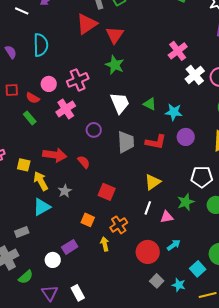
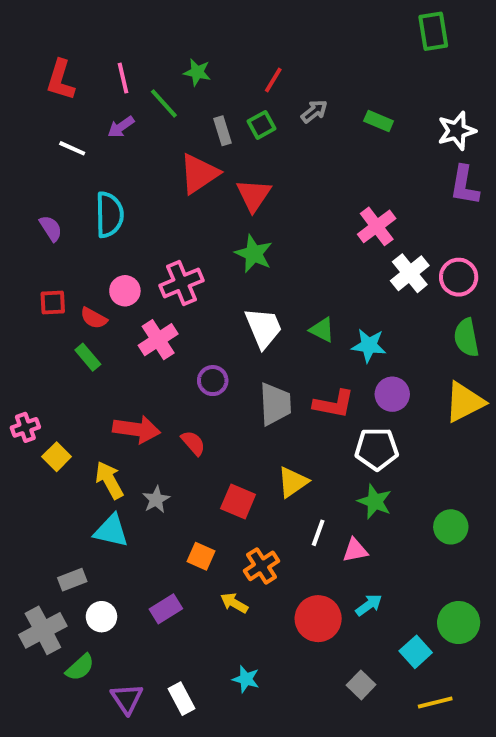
yellow square: (24, 165) -> (57, 457), moved, turned 32
white pentagon: (202, 177) -> (377, 449), moved
yellow triangle: (153, 182) -> (293, 482), moved
green star: (186, 202) -> (375, 502), moved, turned -30
cyan triangle: (42, 207) -> (111, 531), turned 42
yellow arrow: (105, 244) -> (234, 603), turned -48
white circle: (53, 260) -> (101, 617), moved
gray square: (157, 281) -> (361, 685), moved
cyan star: (179, 285) -> (246, 679), moved

